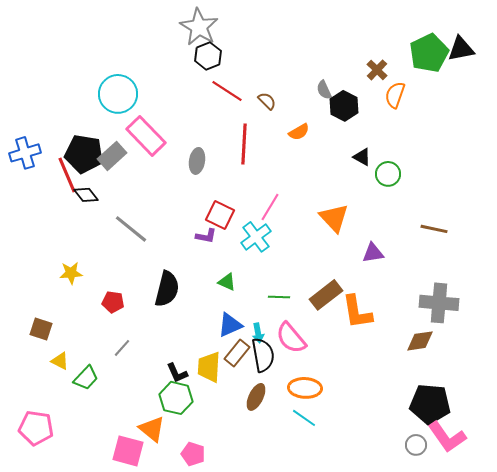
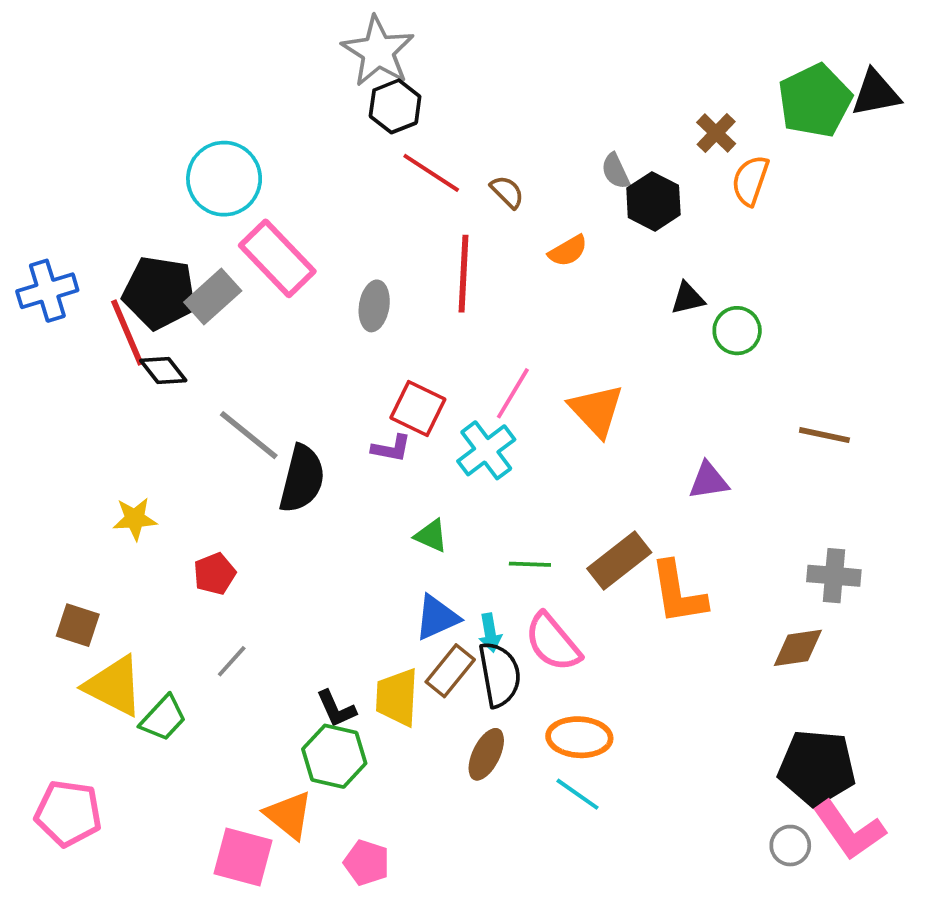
black triangle: (362, 157) -> (688, 298), turned -42
orange triangle: (334, 218) -> (596, 410), moved
black semicircle: (167, 289) -> (302, 479), moved
red pentagon: (113, 302) -> (215, 574), turned -30
gray cross: (439, 303) -> (834, 576), size x0.7
yellow triangle: (60, 361) -> (114, 686), size x1.8

